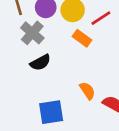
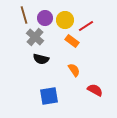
black semicircle: (40, 62) -> (41, 59), turned 42
orange semicircle: (87, 91) -> (74, 70), moved

